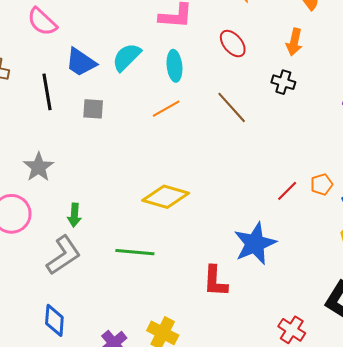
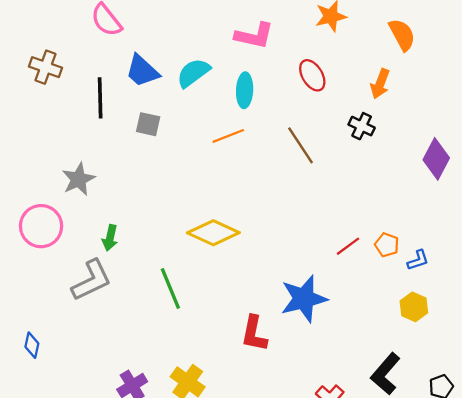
orange pentagon: (322, 184) -> (387, 245), turned 30
green line: (135, 252) -> (170, 289), turned 54
blue diamond: (54, 320) -> (32, 345), moved, size x0.7

